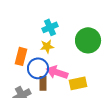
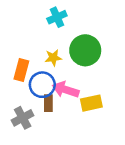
cyan cross: (50, 27) -> (57, 17), moved
green circle: (88, 40) -> (85, 50), moved

